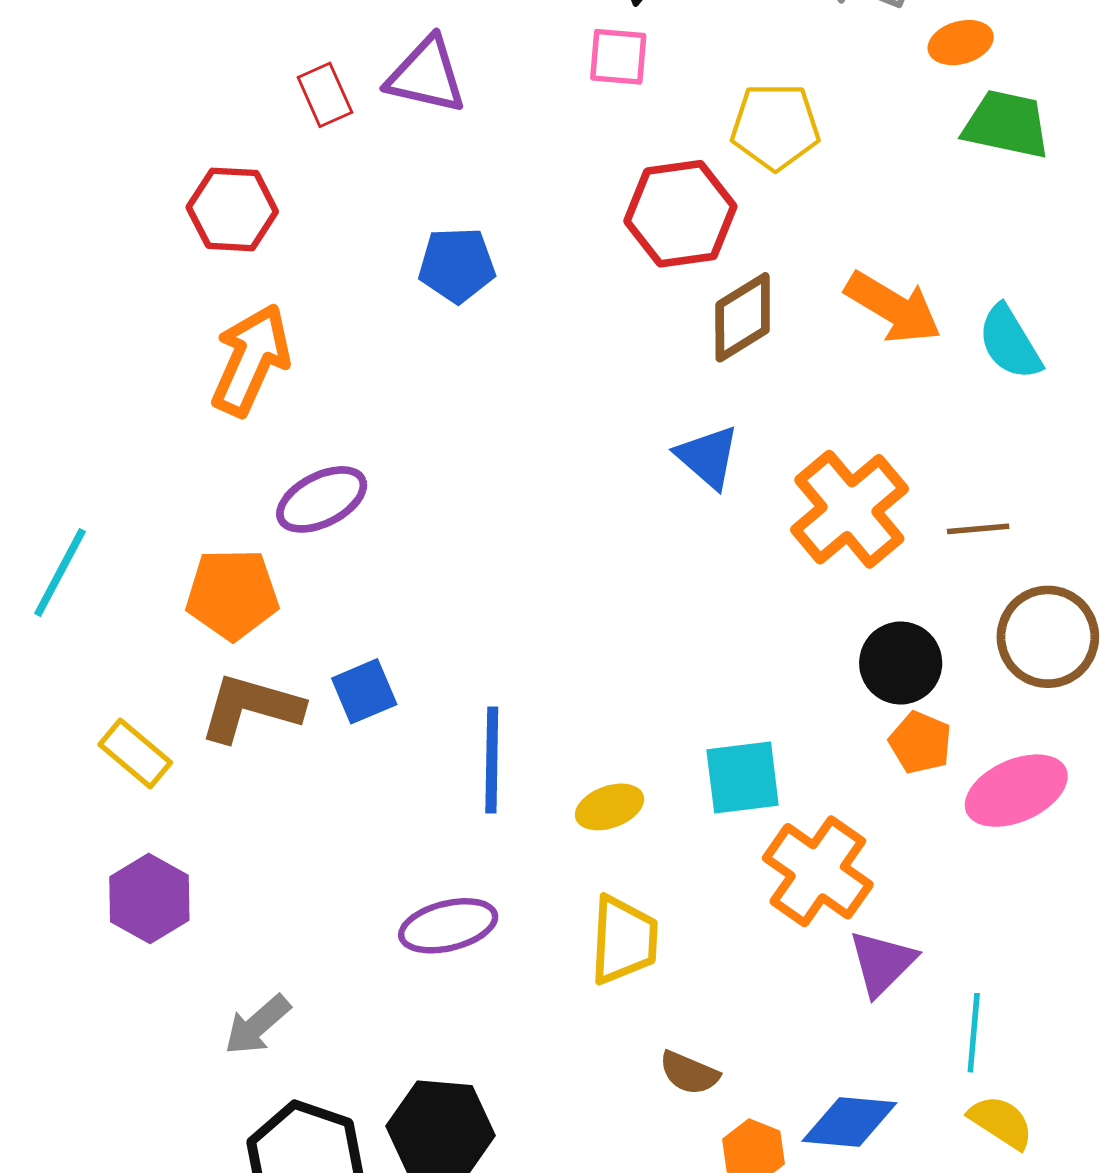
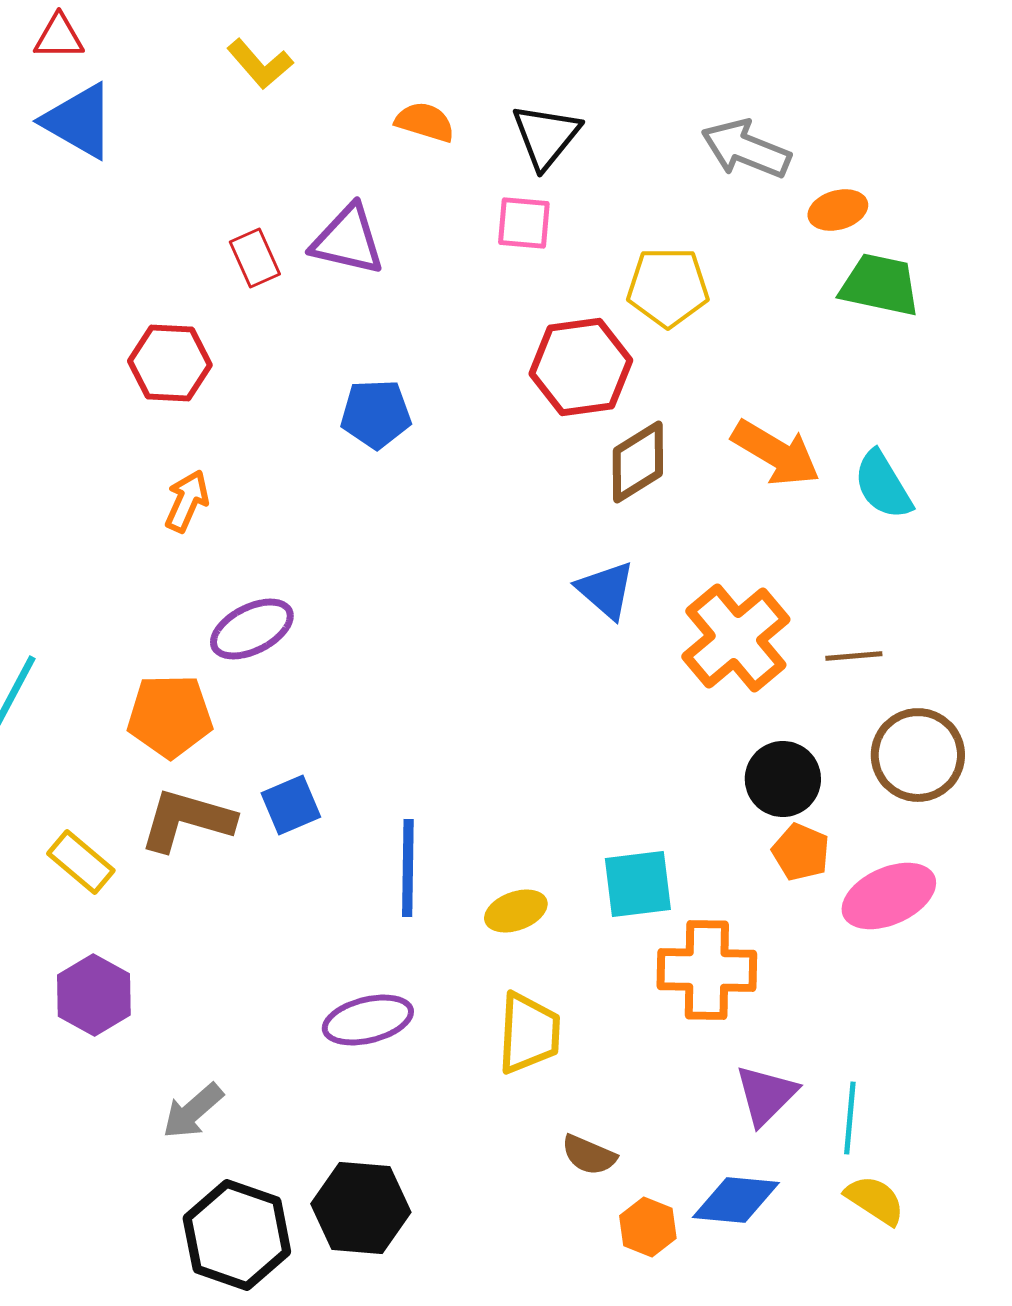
orange arrow: (251, 360) -> (187, 501), size x0.6
orange cross: (818, 871) -> (707, 970), turned -34
purple triangle: (882, 963) -> (766, 1095), moved

